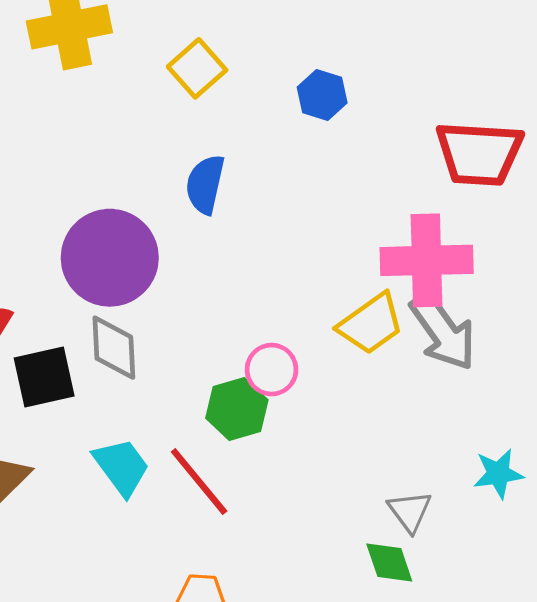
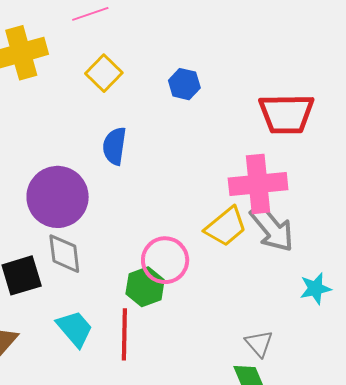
pink circle: (272, 370) -> (165, 260), size x1.4
cyan star: (498, 474) -> (315, 289), moved
red line: (199, 481) -> (124, 334), turned 45

